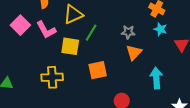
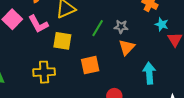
cyan star: (160, 29) -> (162, 24), moved
green line: (91, 33) -> (98, 28), moved

